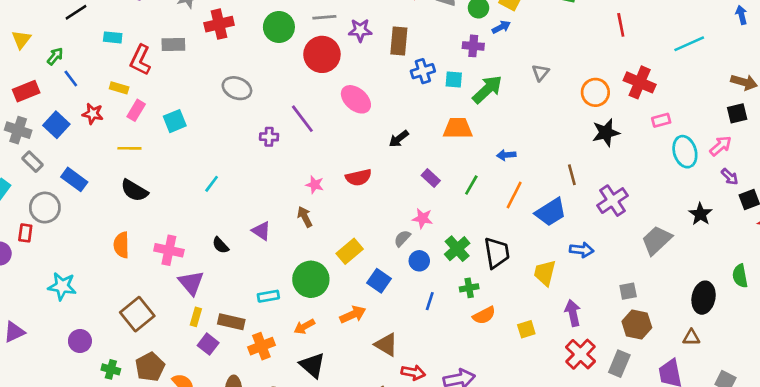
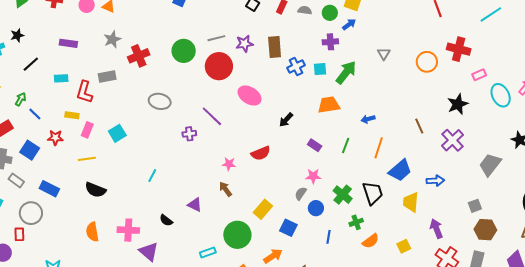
black star: (606, 133) -> (458, 104), moved
blue trapezoid: (551, 212) -> (400, 170), moved

